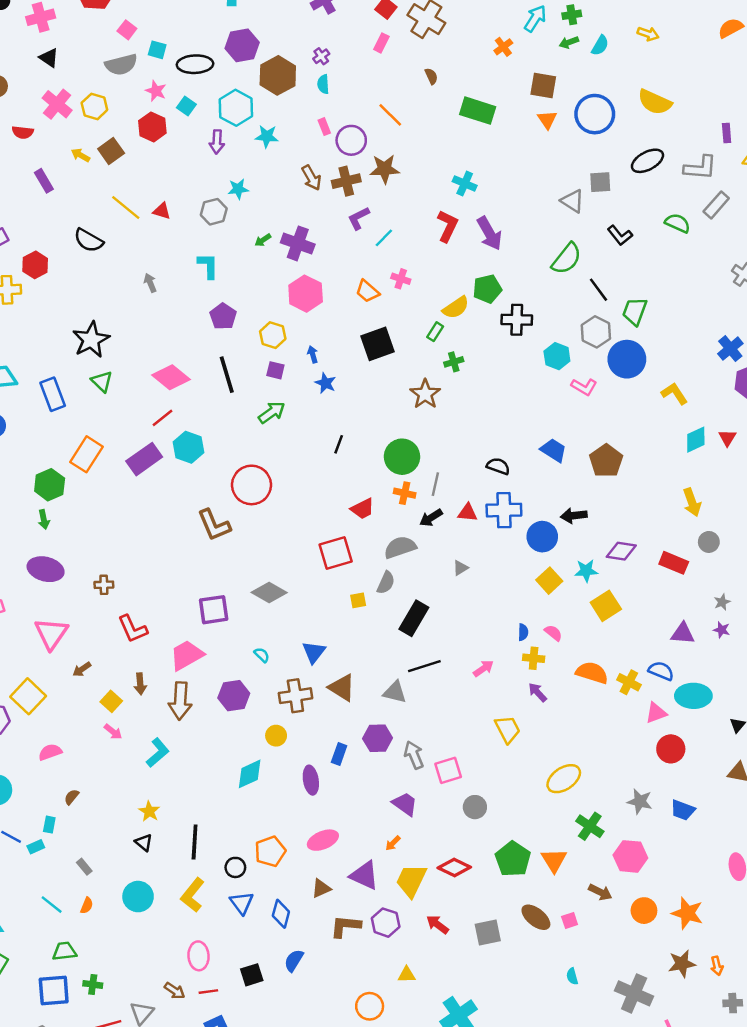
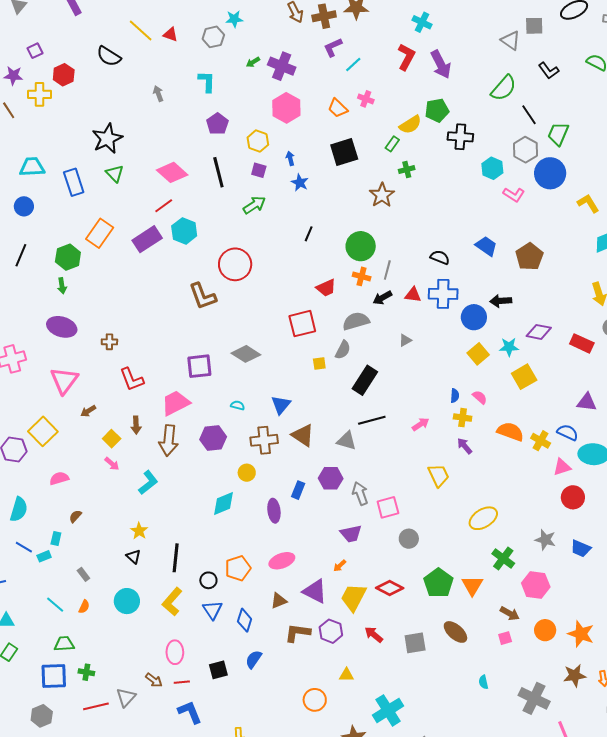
cyan semicircle: (262, 655) -> (238, 405), turned -32
purple trapezoid: (405, 804) -> (351, 534), turned 130
pink square: (570, 921) -> (505, 638), moved

